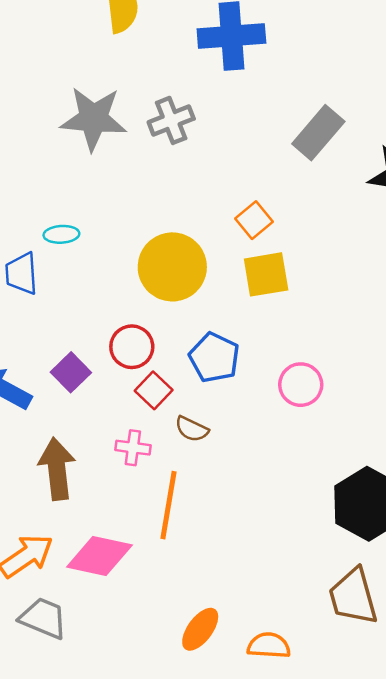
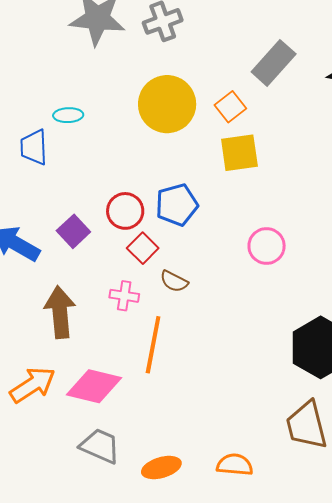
gray rectangle: (318, 133) -> (274, 63), moved
yellow circle: (172, 267) -> (167, 104), moved
blue pentagon: (214, 358) -> (177, 205), moved, turned 30
gray trapezoid: (43, 618) -> (100, 446), moved
orange ellipse: (200, 629) -> (161, 468), moved, turned 36

